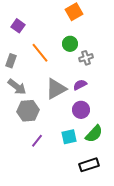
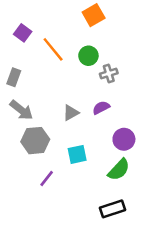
orange line: (40, 53) -> (53, 49), moved
gray triangle: (56, 89) -> (71, 113), size x0.6
purple circle: (81, 110) -> (124, 139), moved
cyan square: (69, 137) -> (77, 154), moved

